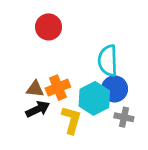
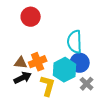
gray cross: (124, 117) -> (87, 84), turned 32

